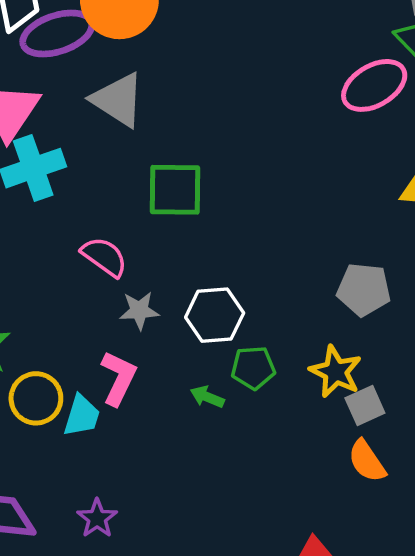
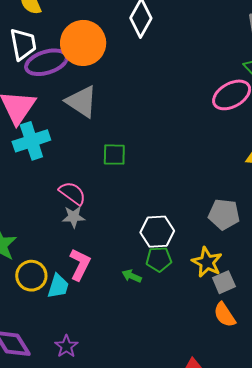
green square: (175, 190) -> (114, 155), size x0.7
gray star: (139, 310) -> (74, 217), moved
white hexagon: (215, 315) -> (157, 232), moved

